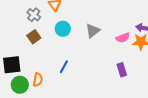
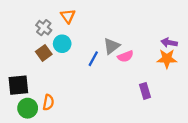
cyan circle: (63, 29) -> (62, 44), moved
pink semicircle: (123, 38) -> (125, 56), moved
blue line: (64, 67) -> (93, 59), moved

